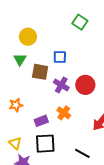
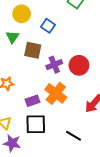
blue square: (60, 57) -> (48, 26), moved, turned 32
purple cross: (61, 85) -> (54, 65), turned 35
orange cross: (64, 113) -> (56, 93), size x1.5

